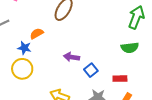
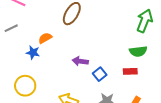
yellow circle: (22, 69) -> (25, 86), moved
red rectangle: (120, 79) -> (130, 71), moved

